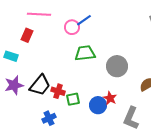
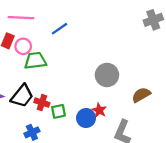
blue line: (84, 20) -> (60, 29), moved
pink circle: (72, 27) -> (23, 46), moved
green trapezoid: (85, 53) -> (35, 61), moved

